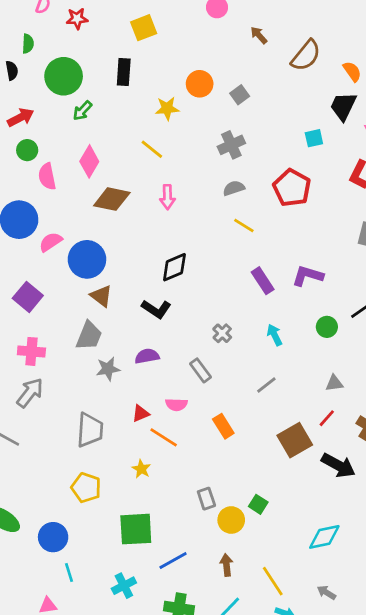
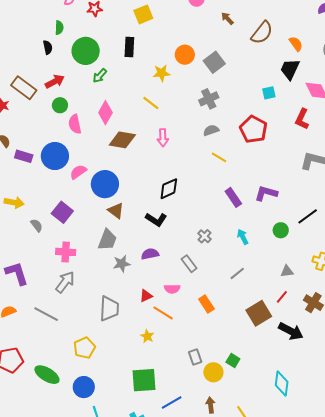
gray square: (240, 95) -> (214, 62), size x1.5
yellow pentagon: (86, 488) -> (84, 348), moved, turned 30
cyan diamond: (324, 537) -> (282, 383), turned -70

